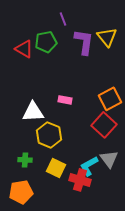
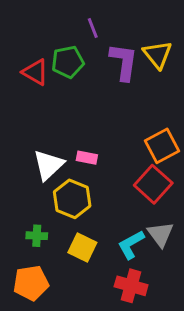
pink rectangle: (65, 100) -> (87, 158), moved
white triangle: (33, 112) -> (49, 165), turned -40
red cross: (80, 180) -> (131, 286), moved

